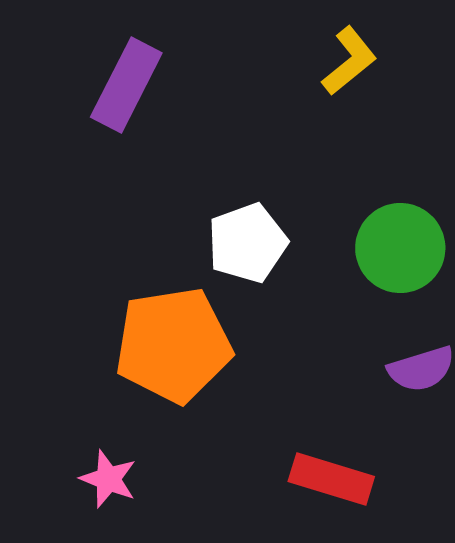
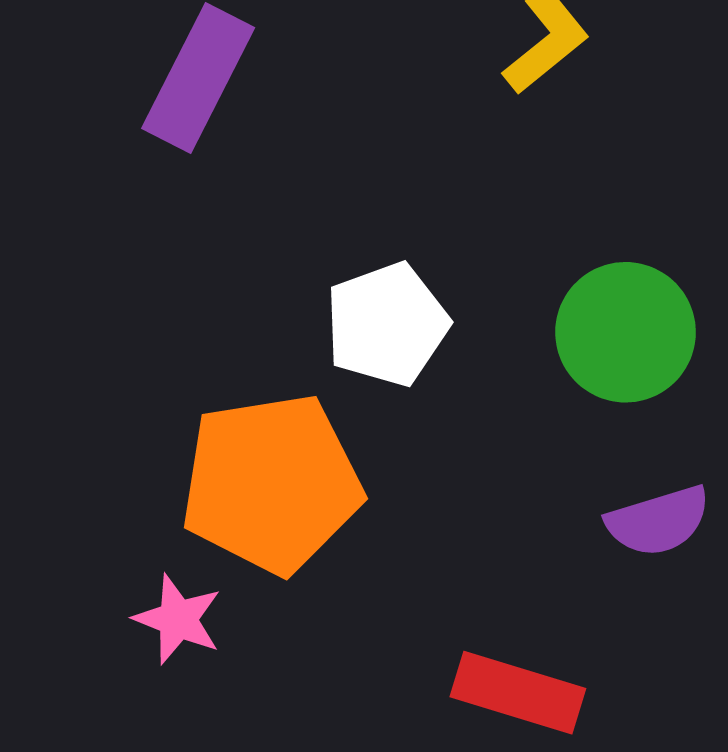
pink star: (108, 479) -> (178, 619), moved

